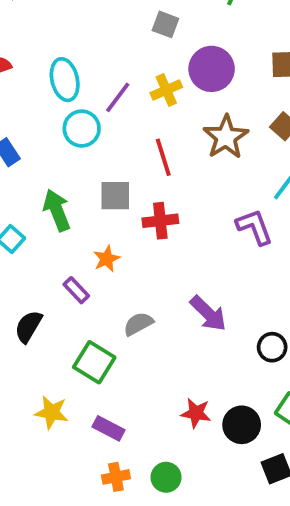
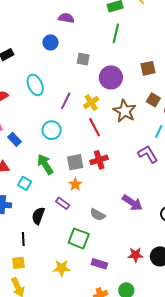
cyan ellipse: (65, 80) -> (35, 85), moved
yellow cross: (166, 90) -> (91, 102), moved
cyan circle: (82, 129) -> (52, 130), moved
gray square: (115, 196) -> (75, 162), moved
gray semicircle: (138, 324) -> (98, 215), turned -112
black semicircle: (28, 326) -> (38, 216), moved
purple rectangle: (109, 428) -> (99, 264), moved

